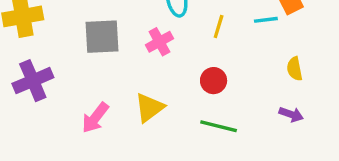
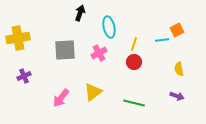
purple cross: (33, 81) -> (24, 76), size x0.6
red circle: (214, 81) -> (134, 62), moved

